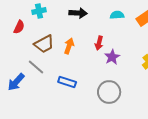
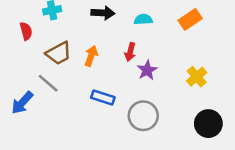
cyan semicircle: (117, 15) -> (143, 19), moved
red semicircle: (19, 27) -> (26, 31), turned -40
blue rectangle: (67, 82) -> (103, 98), moved

